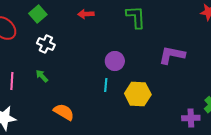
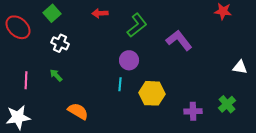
green L-shape: (136, 17) -> (137, 25), moved, turned 55
purple L-shape: (172, 55) -> (179, 40), moved, turned 40
purple cross: (191, 118) -> (193, 111), moved

